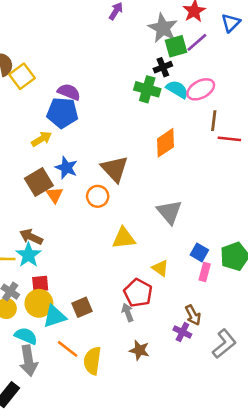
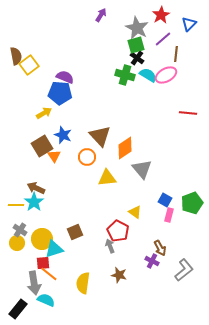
green square: (176, 46) -> (136, 45), moved
black cross: (163, 67) -> (137, 58), turned -32
brown line: (214, 121) -> (176, 54), moved
orange diamond: (165, 143) -> (125, 148), moved
yellow triangle: (124, 238) -> (107, 178), moved
red square: (40, 284) -> (43, 263), moved
brown square: (82, 307) -> (75, 232), moved
cyan semicircle: (26, 336) -> (46, 300), moved
orange line: (68, 349) -> (49, 274), moved

